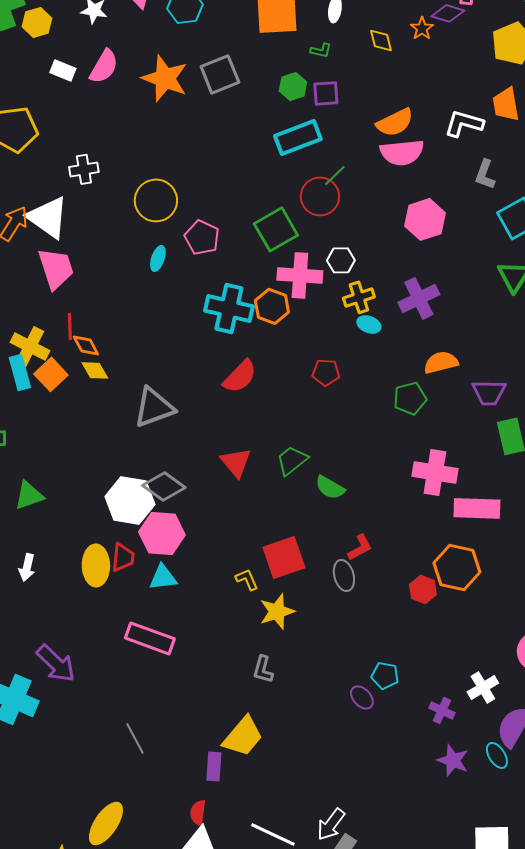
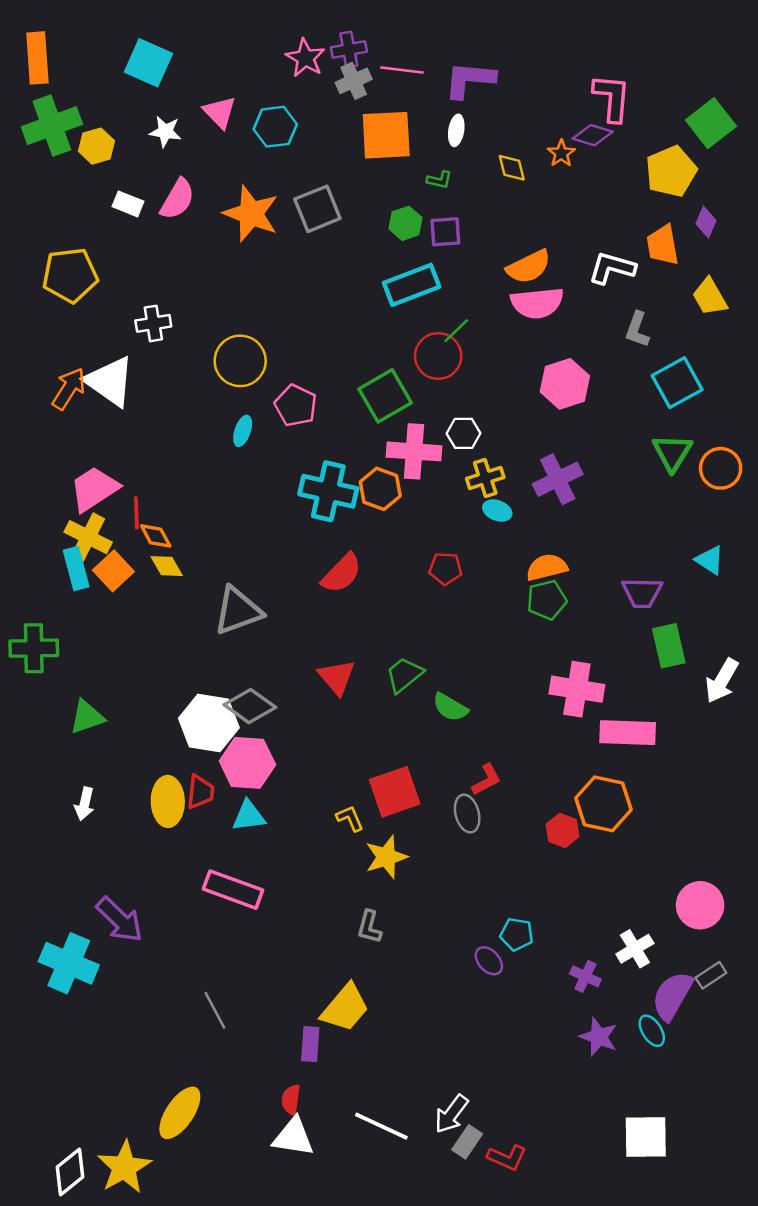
pink trapezoid: (56, 268) -> (94, 489), moved, turned -105
orange semicircle: (441, 362) -> (547, 567), moved

